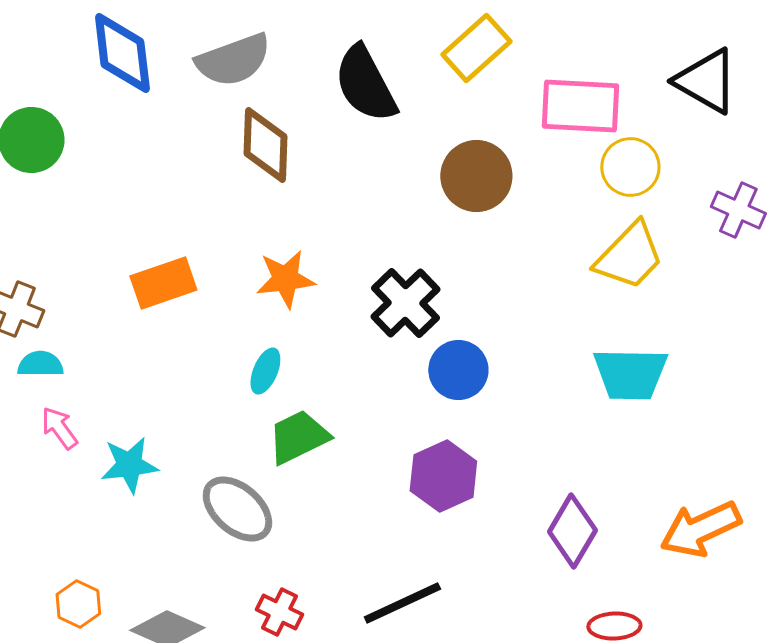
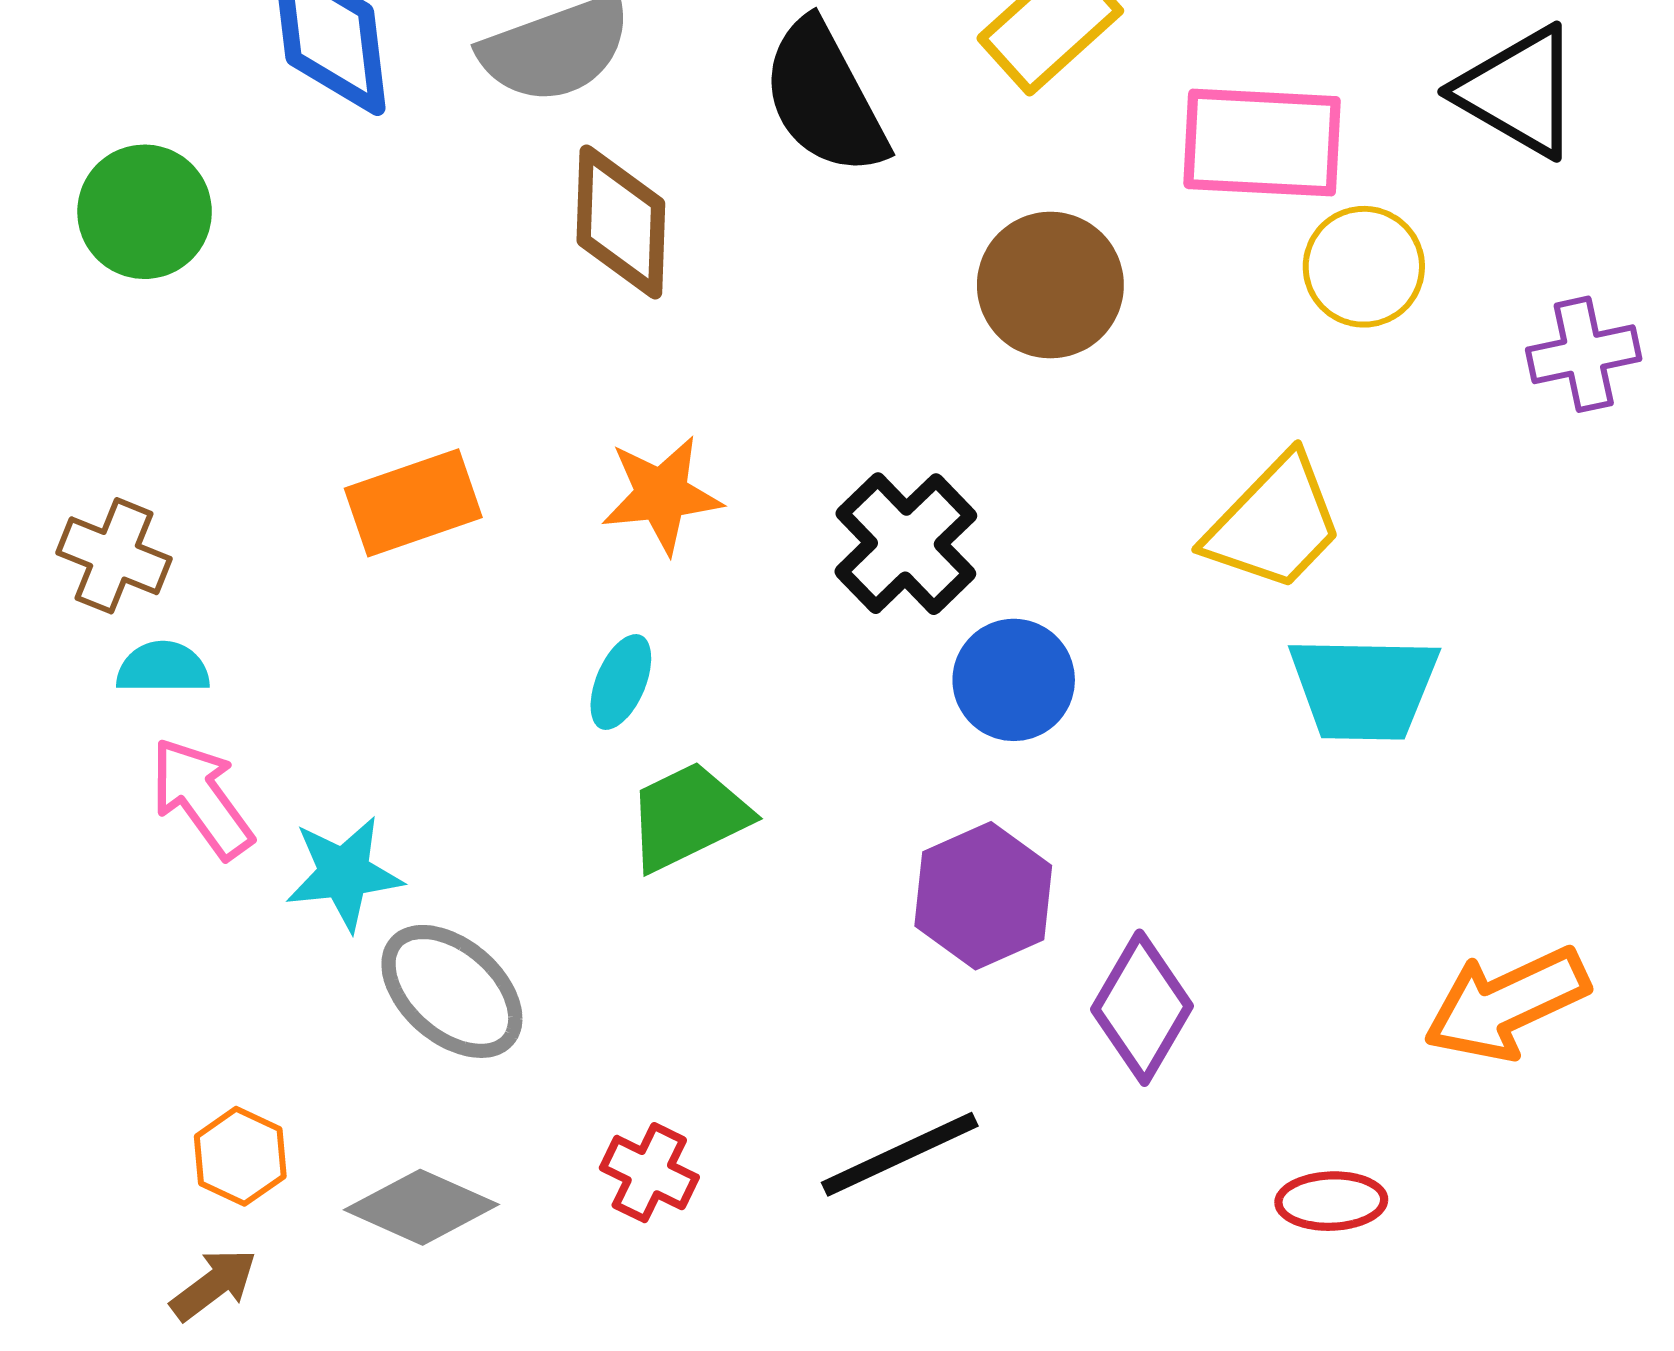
purple cross: (738, 210) -> (1584, 354), turned -36
yellow trapezoid: (629, 256) -> (1274, 523), moved
pink arrow: (59, 428) -> (202, 798), size x1.4
gray ellipse: (237, 509) -> (452, 991), moved
purple diamond: (572, 531) -> (1142, 1008), moved

